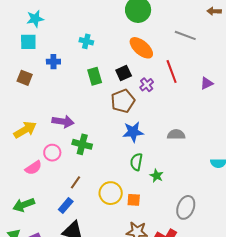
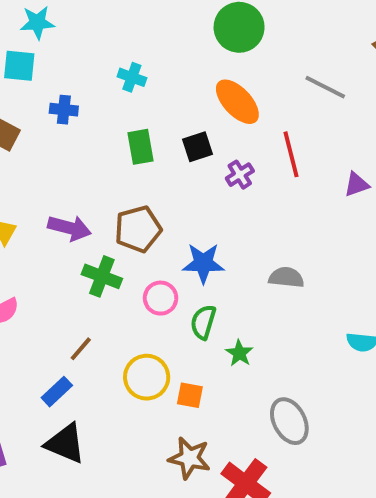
brown pentagon: (123, 101) -> (138, 229), moved
pink circle: (52, 153) -> (161, 298), moved
gray ellipse: (186, 207) -> (289, 421), turned -55

